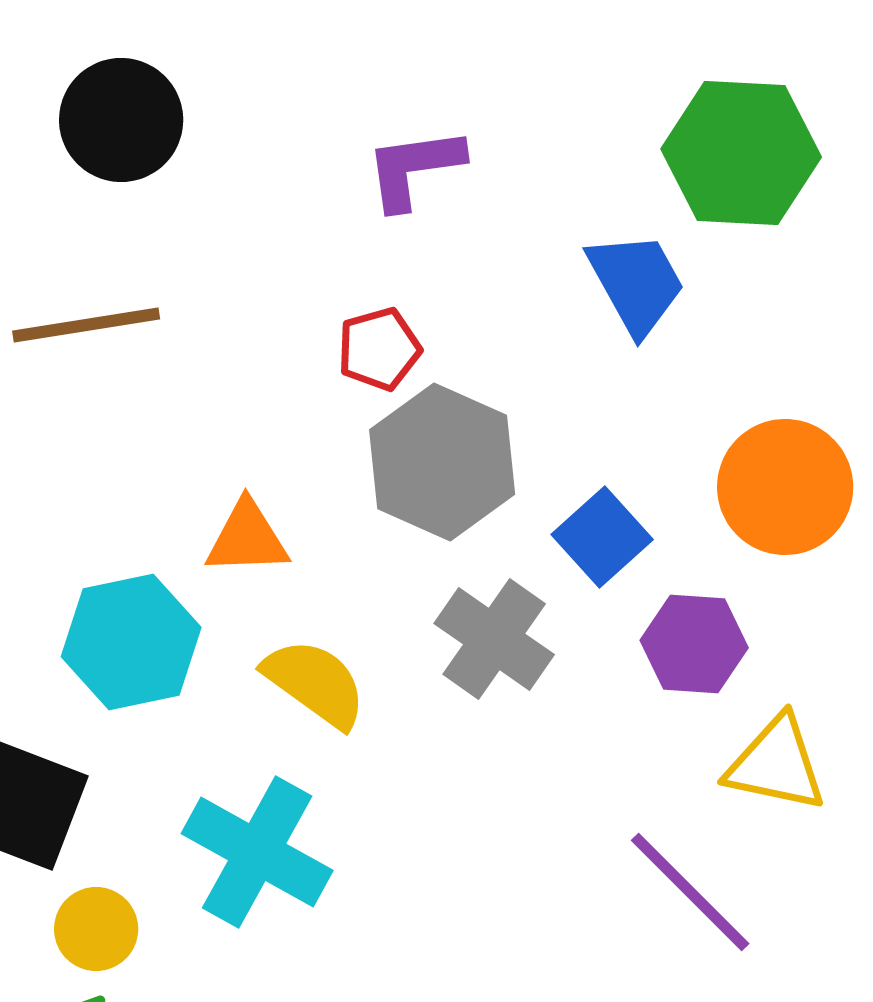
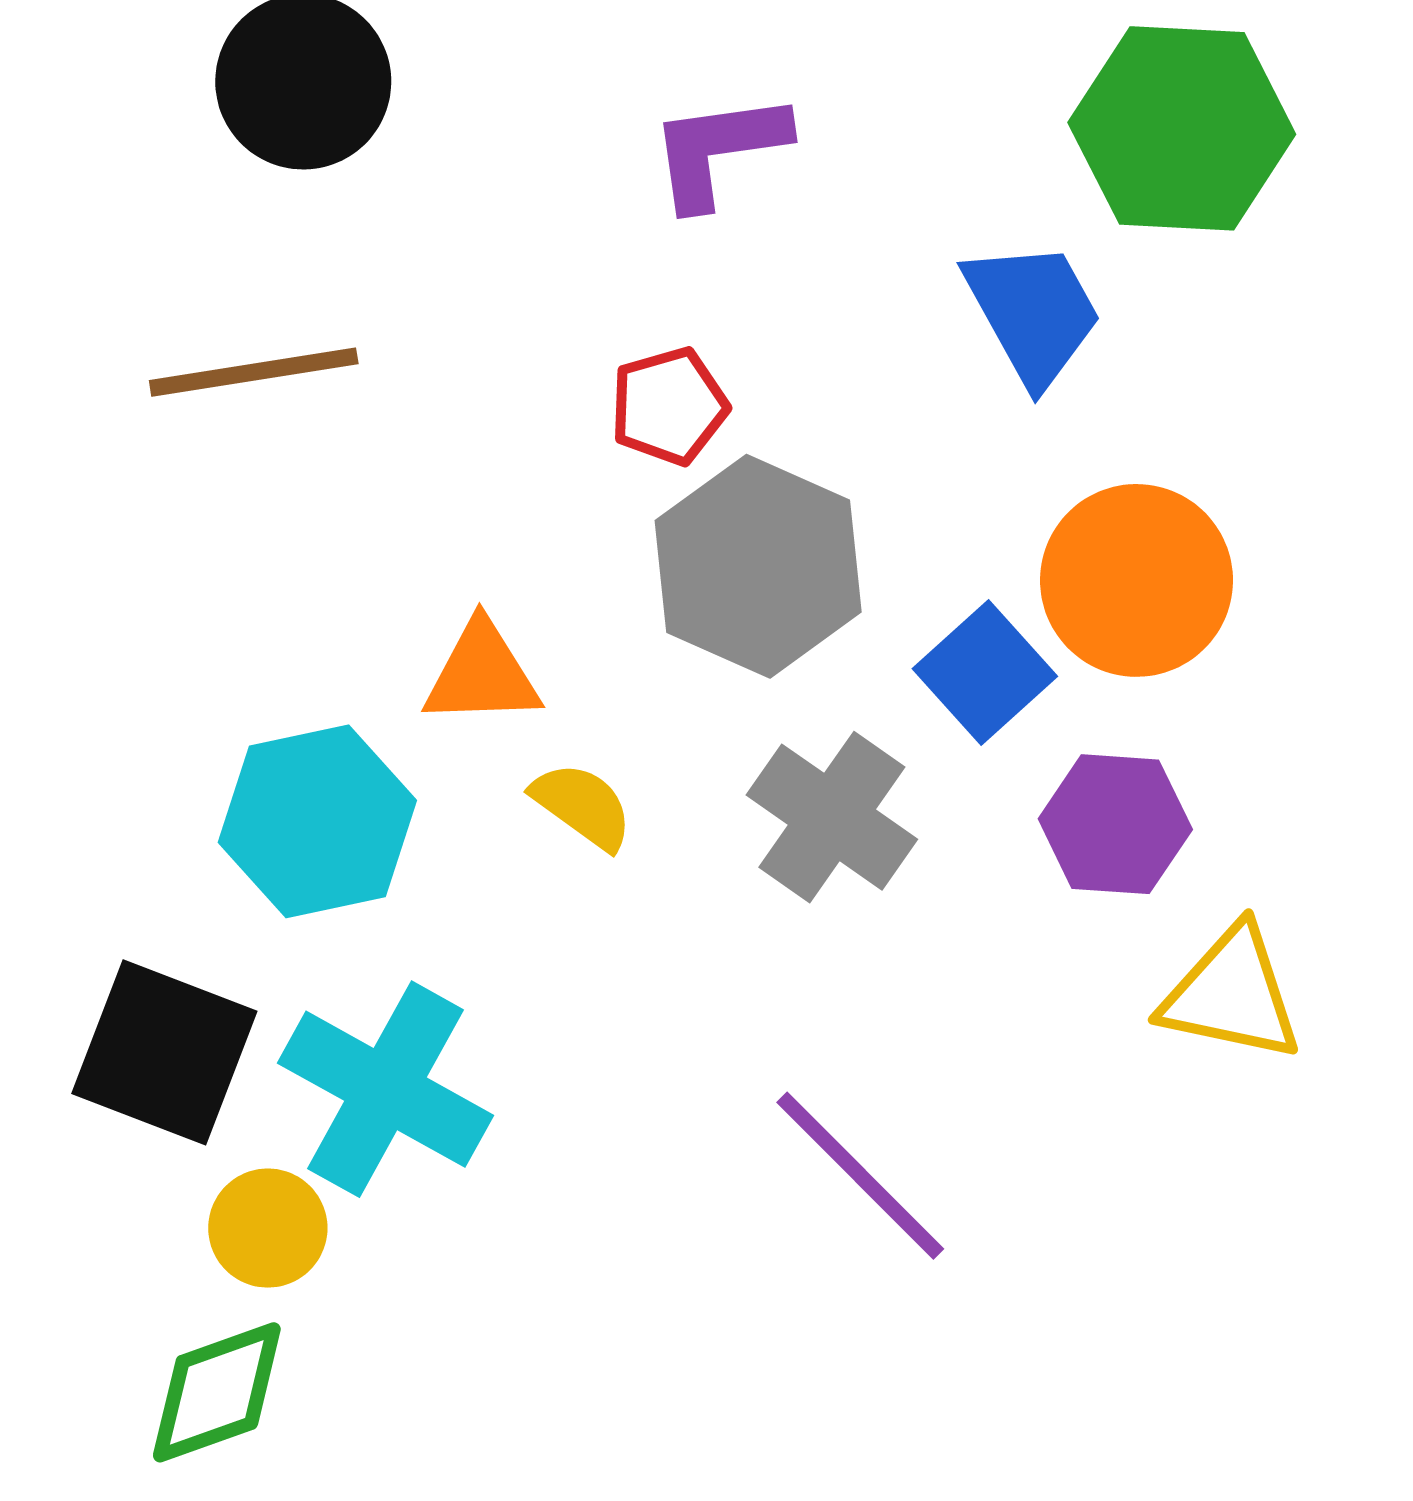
orange circle: (785, 487) -> (1137, 580), moved
yellow semicircle: (315, 683) -> (582, 806), moved, size x0.7
cyan cross: (257, 852) -> (385, 1089), moved
purple line: (690, 892) -> (860, 1176), moved

